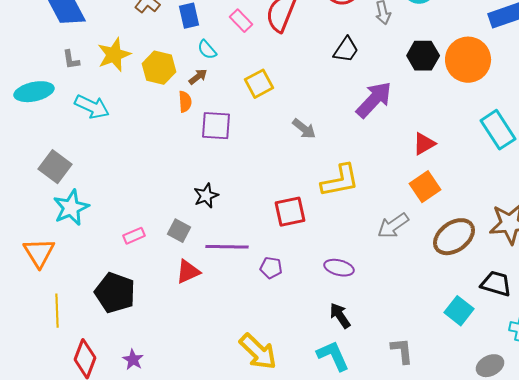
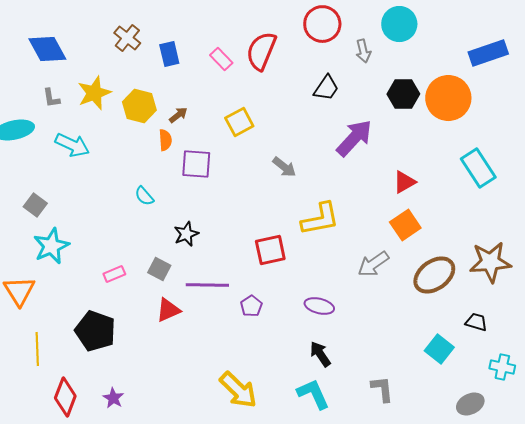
cyan semicircle: (207, 50) -> (144, 196), moved
gray square: (55, 167) -> (35, 205), size x0.7
purple pentagon: (271, 268) -> (251, 306), turned 30
black trapezoid: (496, 284) -> (476, 322), size x0.7

